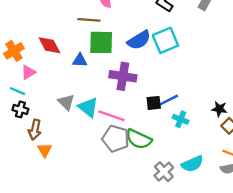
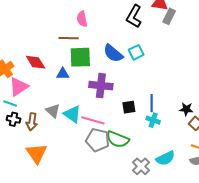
blue semicircle: (139, 40) -> (113, 53), turned 75
cyan square: (165, 40) -> (136, 52), size x0.7
pink triangle: (28, 72) -> (19, 87), size x1.5
blue line: (169, 100) -> (152, 103), moved, turned -60
brown arrow: (35, 130) -> (32, 122), moved
orange triangle: (45, 150) -> (37, 153), size x1.6

